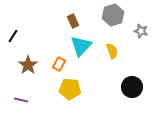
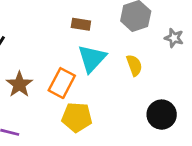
brown rectangle: (73, 21) -> (81, 24), turned -56
orange rectangle: (59, 64) -> (62, 83), size x1.5

